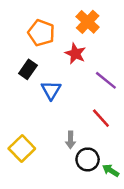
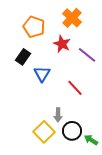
purple line: (106, 80) -> (87, 55), moved
red line: (101, 118) -> (75, 88), moved
yellow square: (22, 149) -> (44, 132), moved

